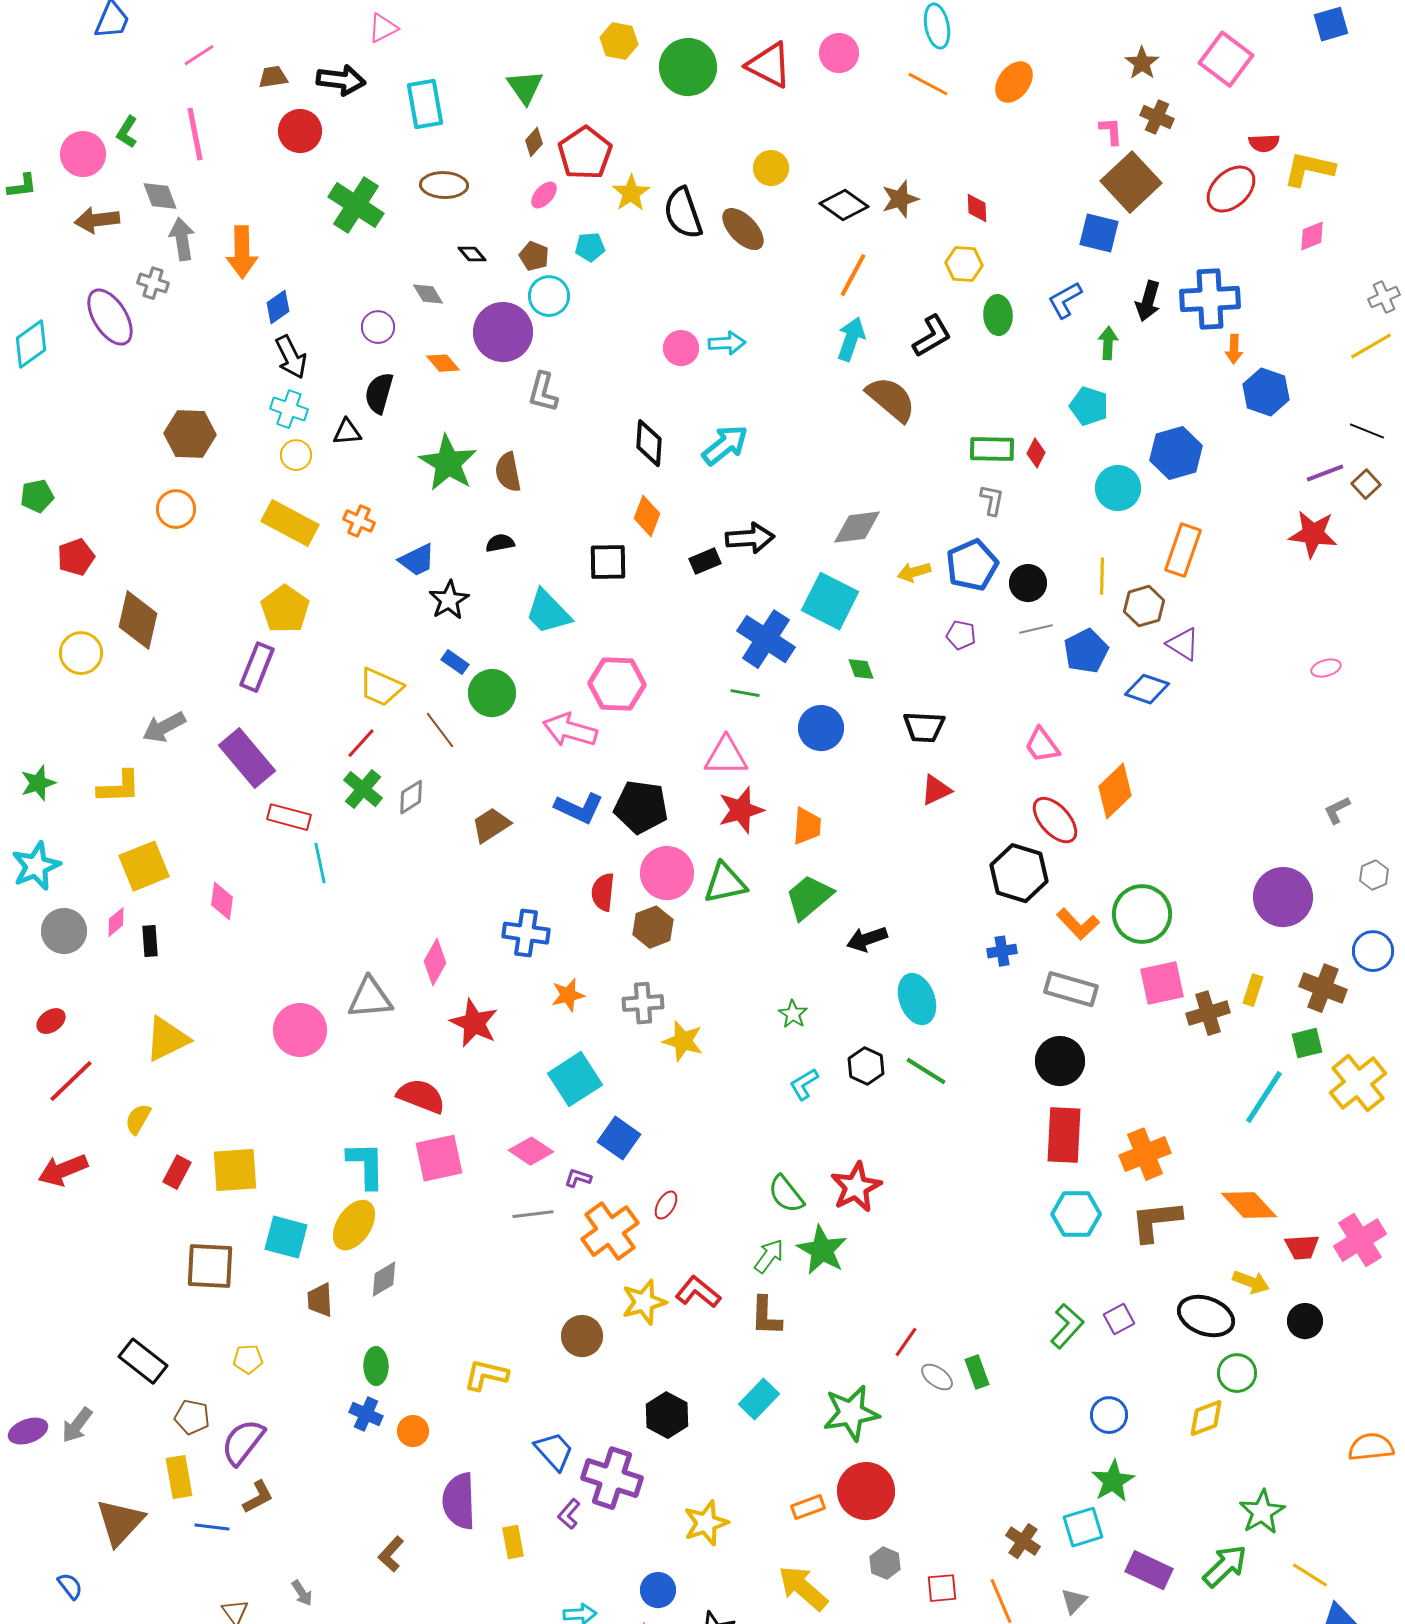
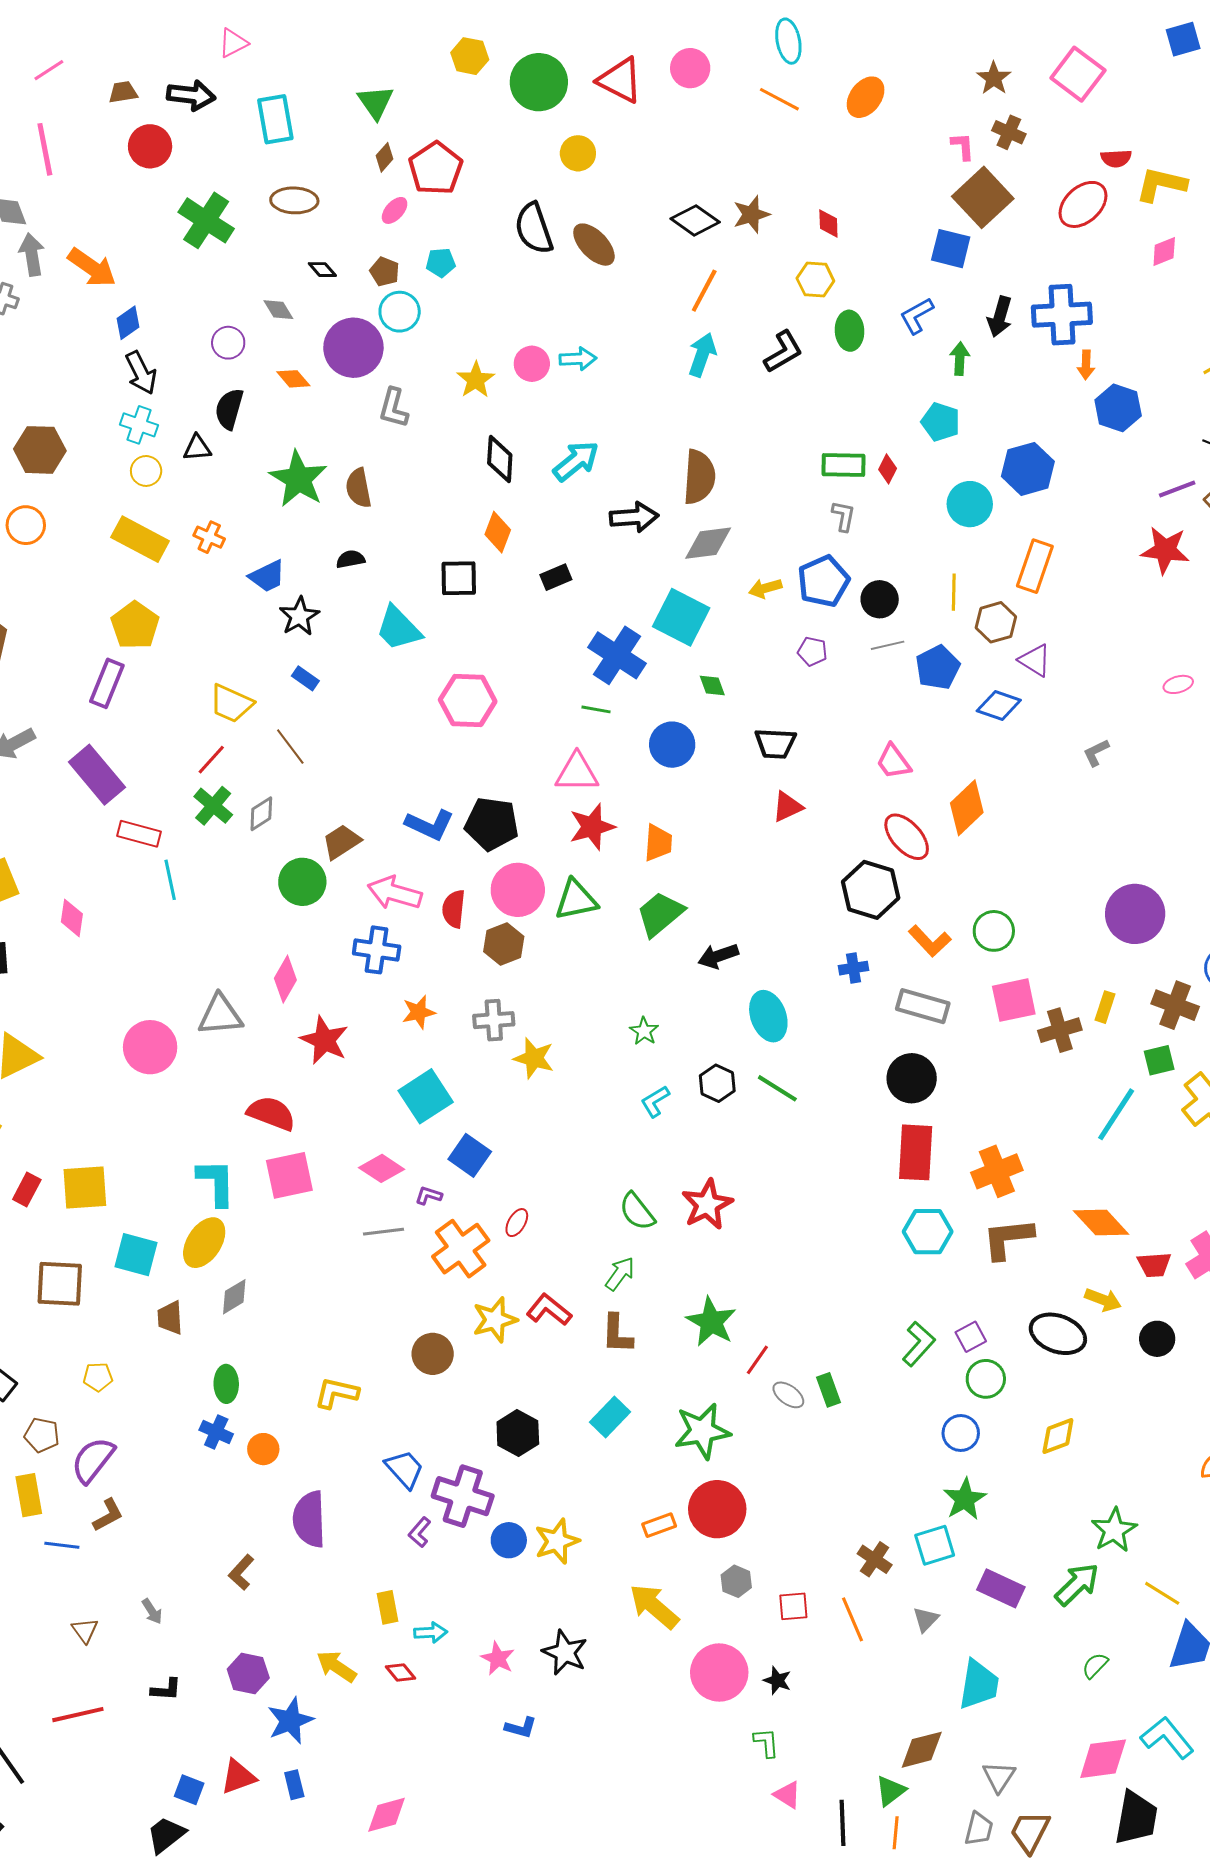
yellow circle: (771, 168) -> (578, 153), moved
yellow star: (631, 193) -> (476, 380), moved
orange arrow: (242, 252) -> (92, 268), turned -54
brown semicircle: (891, 399) -> (699, 477), moved, turned 54
black arrow: (750, 538) -> (634, 517), moved
green circle: (492, 693) -> (302, 882), moved
pink arrow: (570, 730) -> (395, 893), moved
gray L-shape: (1337, 810) -> (1096, 753), moved
green circle: (1142, 914) -> (994, 931), size x0.7
green star: (822, 1250) -> (711, 1322), moved
green circle: (1237, 1373) -> (986, 1379), moved
yellow rectangle: (513, 1542) -> (388, 1607), moved
blue circle: (658, 1590) -> (509, 1540), moved

